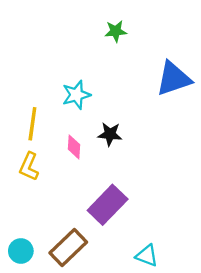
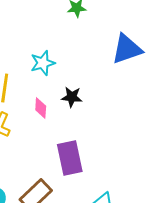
purple rectangle: (108, 205) -> (70, 158), turned -56

